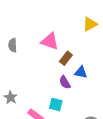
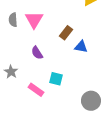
pink triangle: (50, 41) -> (34, 20), moved, turned 42
purple semicircle: (65, 82) -> (37, 53), moved

